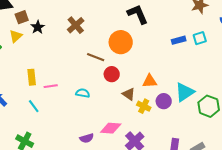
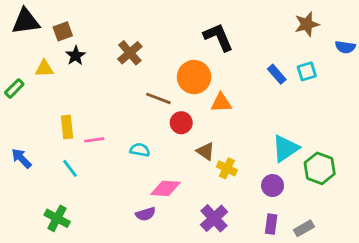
brown square: (22, 17) -> (63, 31), moved
yellow triangle: (16, 36) -> (44, 68), turned 40
blue rectangle: (179, 40) -> (277, 74), turned 64
orange triangle: (150, 81) -> (221, 103), moved
purple circle: (164, 101) -> (273, 185), moved
pink diamond: (111, 128) -> (166, 188), moved

